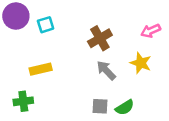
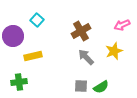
purple circle: (16, 16) -> (13, 36), moved
cyan square: (46, 25) -> (37, 20), turned -32
yellow star: (141, 63) -> (114, 51), turned 30

